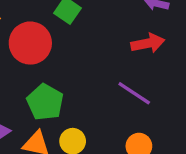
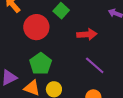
red arrow: (148, 43) -> (87, 34), moved

